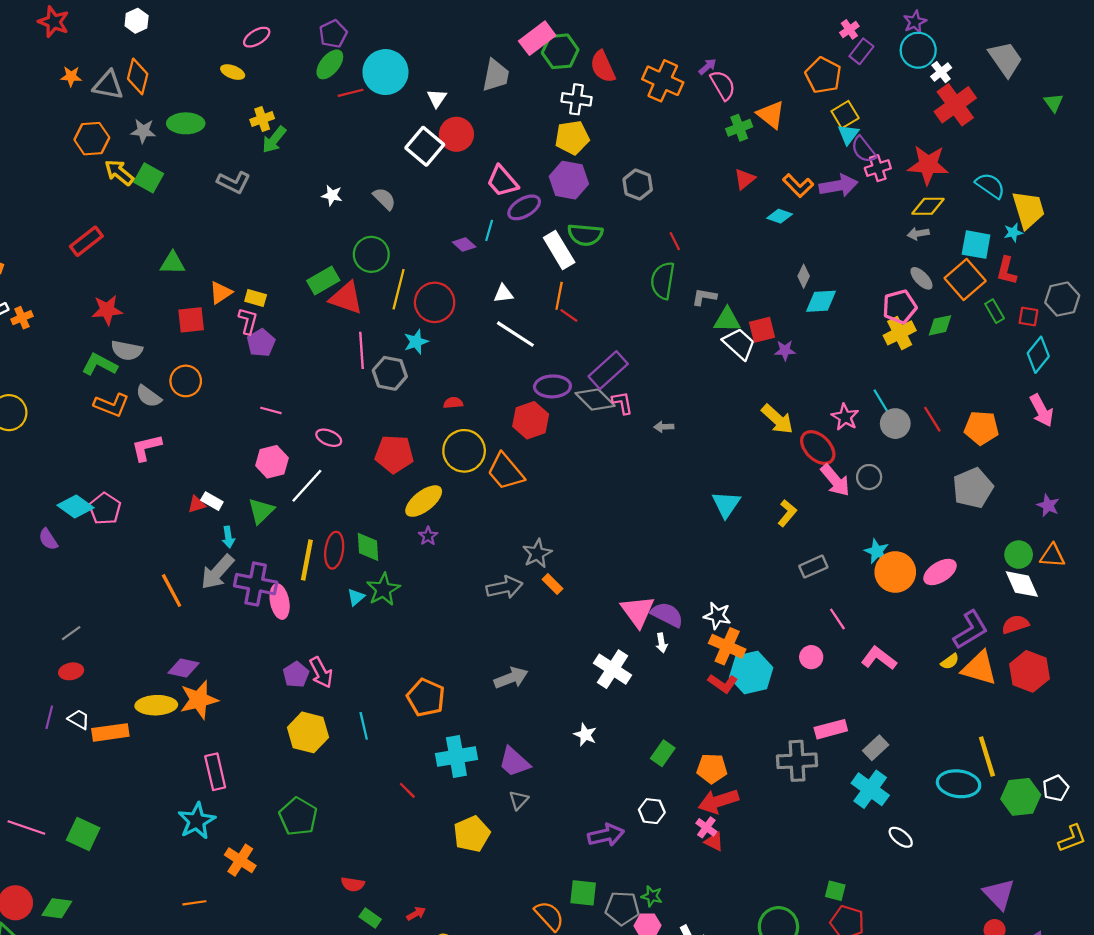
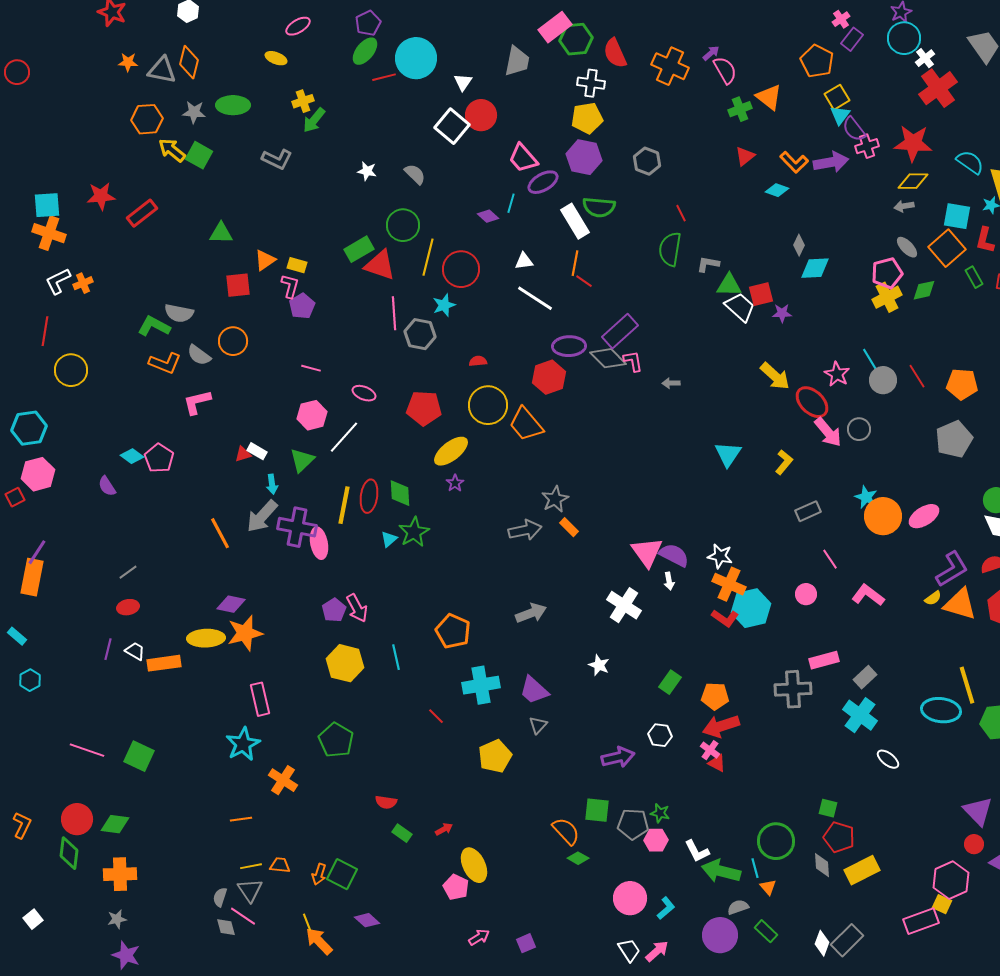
red star: (107, 310) -> (101, 196), moved
cyan diamond: (75, 507) -> (132, 456), size x0.7

